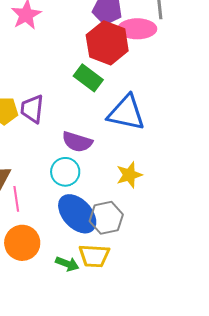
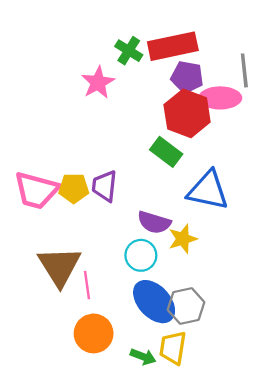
yellow star: (129, 175) -> (183, 239), moved
yellow trapezoid: (94, 256) -> (173, 348), turned 96

